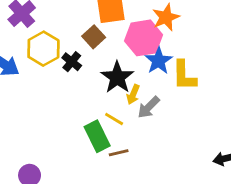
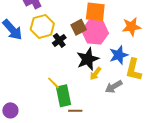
pink hexagon: (144, 38) -> (95, 32), moved
gray arrow: (149, 107) -> (114, 87), moved
yellow line: (114, 119) -> (53, 83), moved

